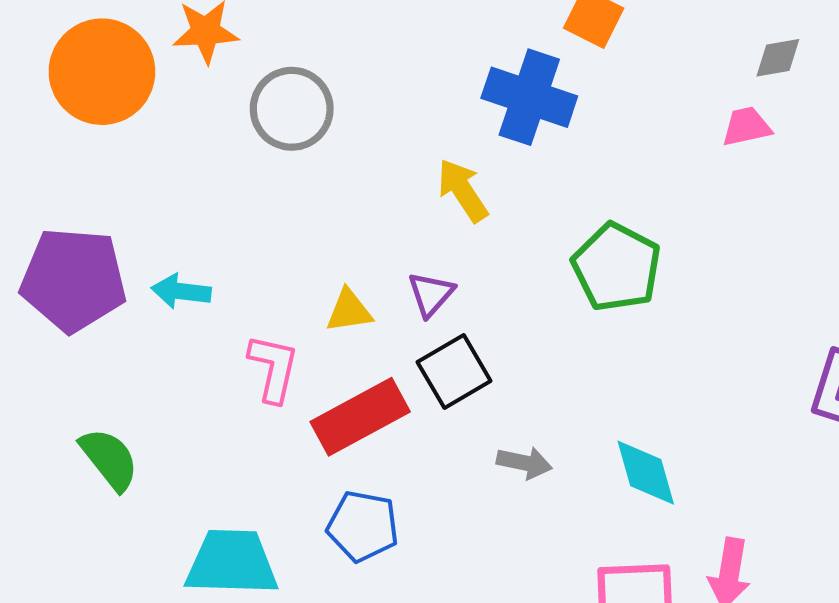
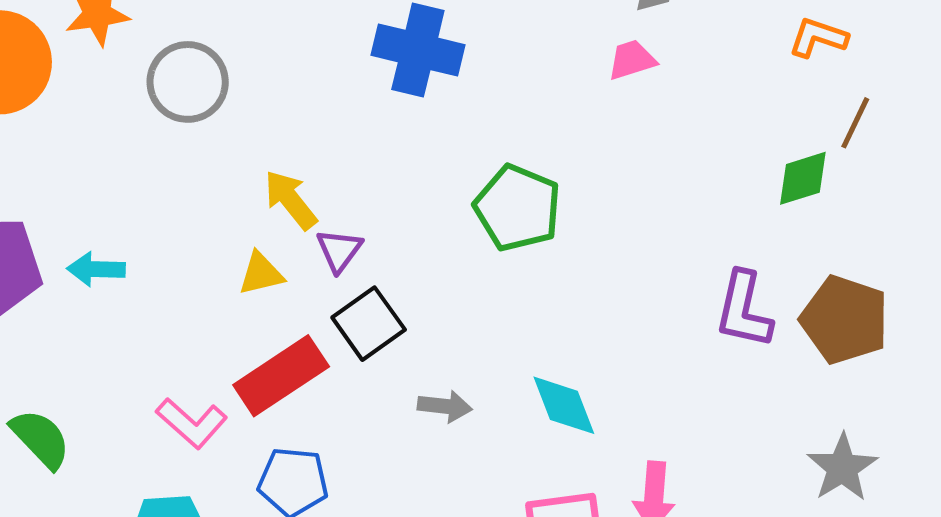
yellow arrow: (463, 190) -> (291, 200), moved
pink L-shape: (273, 368) -> (192, 423), moved, turned 124

